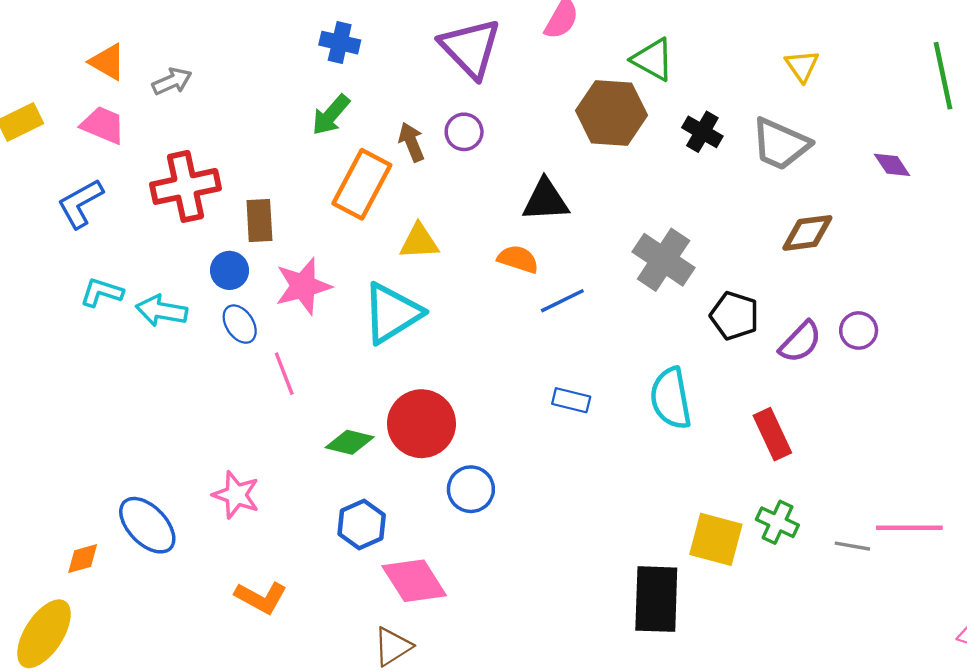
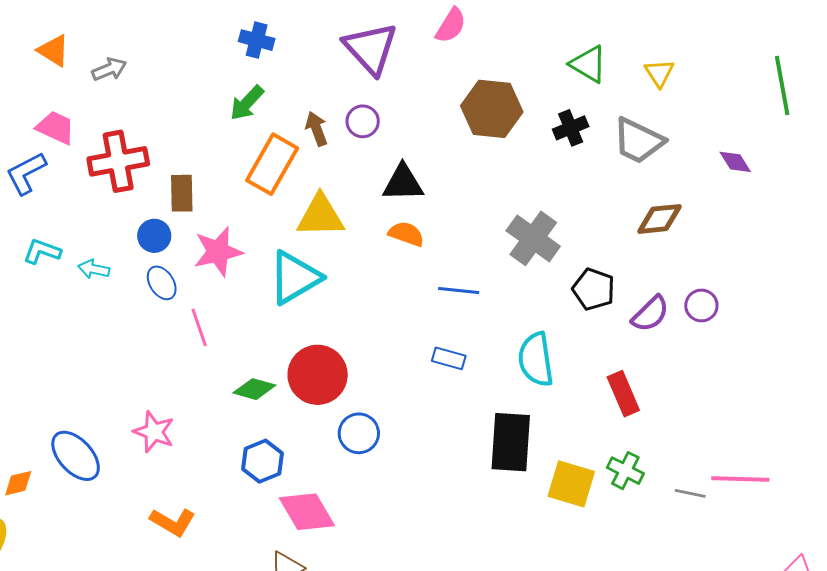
green triangle: (653, 59) -> (588, 64), moved
pink trapezoid: (103, 125) -> (56, 128), moved
black cross: (702, 132) -> (571, 128), turned 36
black triangle: (546, 200) -> (403, 183), moved
yellow triangle: (419, 242) -> (320, 216), size x1.4
blue line: (562, 301) -> (459, 291), moved, turned 30
cyan arrow: (162, 311) -> (94, 269), size x0.7
black rectangle: (656, 599) -> (511, 442), moved

